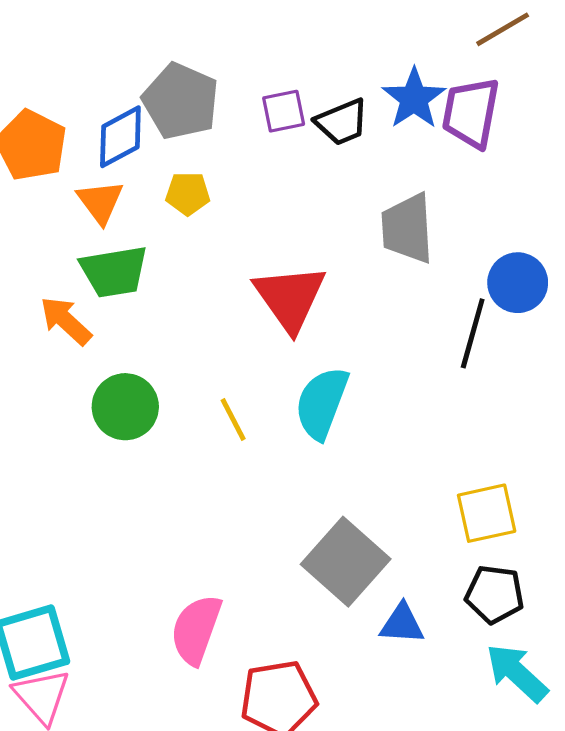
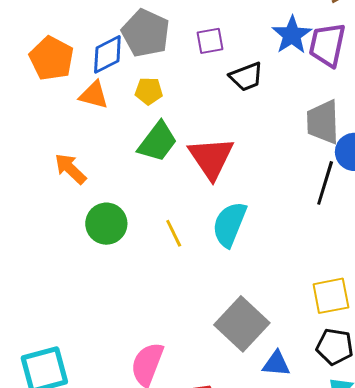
black trapezoid: (342, 122) -> (246, 77), moved
orange triangle: (100, 202) -> (94, 95), turned -40
gray trapezoid: (407, 228) -> (323, 122), moved
green trapezoid: (114, 271) -> (158, 142), moved, turned -45

